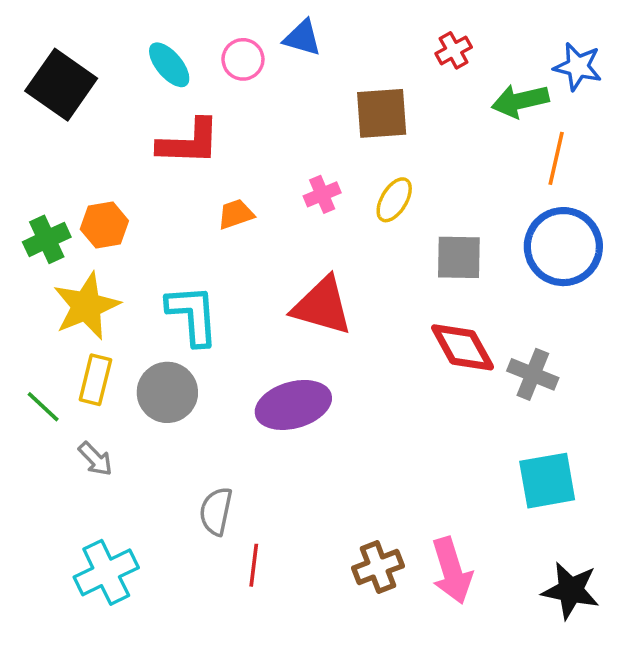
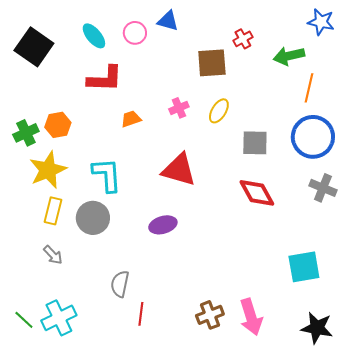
red cross: (454, 50) -> (243, 39), moved
blue star: (578, 67) -> (321, 22), moved
gray cross: (533, 374) -> (323, 188), moved
purple ellipse: (293, 405) -> (163, 225), size x0.7
green line: (43, 407) -> (24, 320), moved

